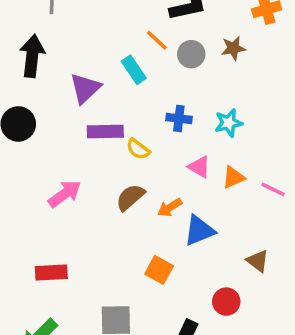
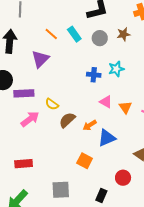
orange line: (157, 40) -> (51, 34), moved
cyan rectangle: (134, 70) -> (74, 34), moved
cyan star: (229, 123) -> (116, 69), moved
purple rectangle: (105, 131) -> (24, 93), moved
yellow semicircle: (138, 149) -> (52, 104), moved
orange triangle: (233, 177) -> (125, 107), turned -40

